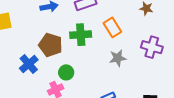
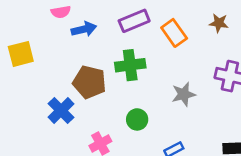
orange rectangle: (112, 27) -> (174, 33), moved
green circle: (66, 72) -> (137, 119), moved

